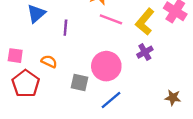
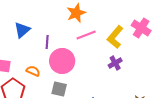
pink line: (111, 19) -> (86, 35), turned -42
pink circle: (106, 66) -> (62, 61), moved

